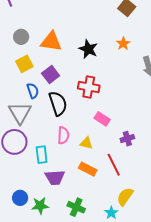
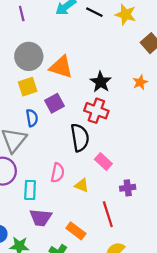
gray circle: (21, 37) -> (29, 56), size x1.6
red cross: (89, 87) -> (96, 111), moved
black semicircle: (58, 103) -> (80, 138), moved
orange rectangle: (88, 169) -> (76, 231), moved

